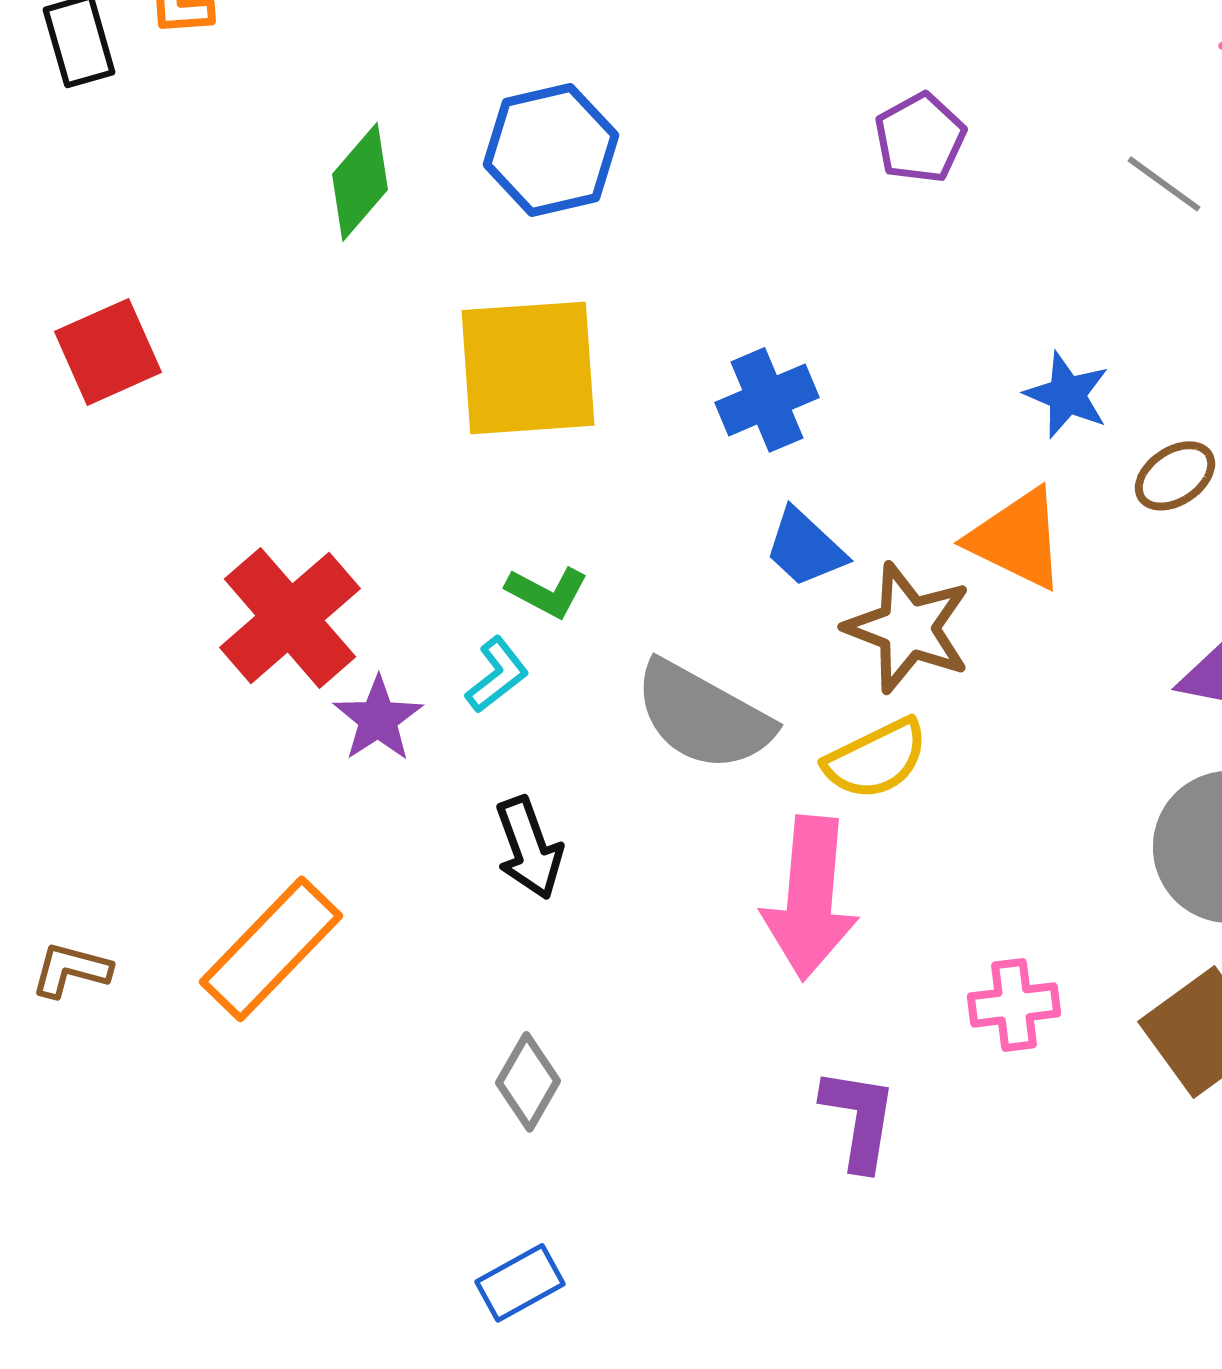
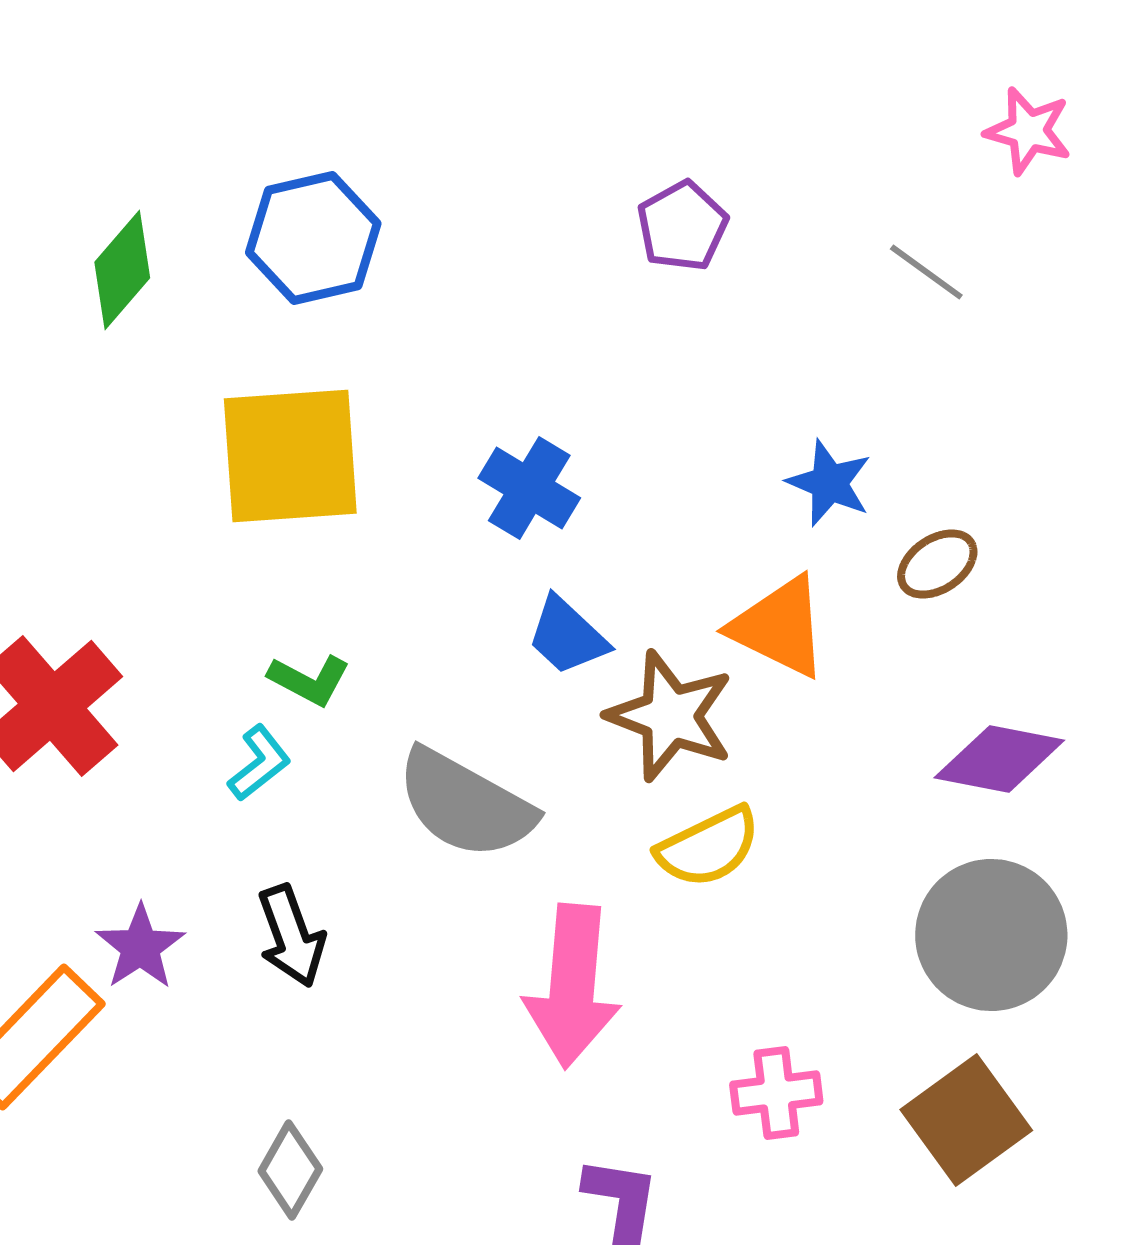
blue cross: (767, 400) -> (529, 488), turned -36
purple star: (378, 719) -> (140, 947), moved
yellow semicircle: (876, 759) -> (708, 847), moved

